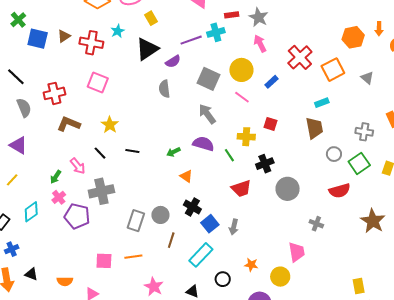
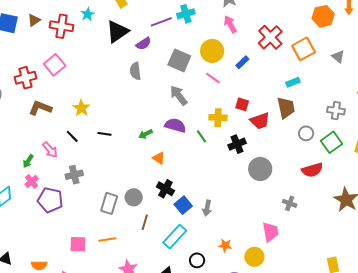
pink square: (98, 82) -> (55, 65), moved, turned 30
red trapezoid: (241, 188) -> (260, 121), moved
gray cross: (101, 191) -> (74, 175), size x0.7

